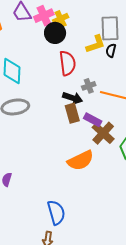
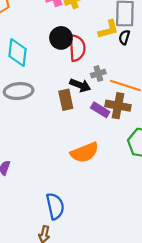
black circle: (55, 33) -> (61, 38), moved
brown rectangle: (72, 113) -> (66, 100), moved
brown cross: (103, 133) -> (118, 106), moved, turned -35

